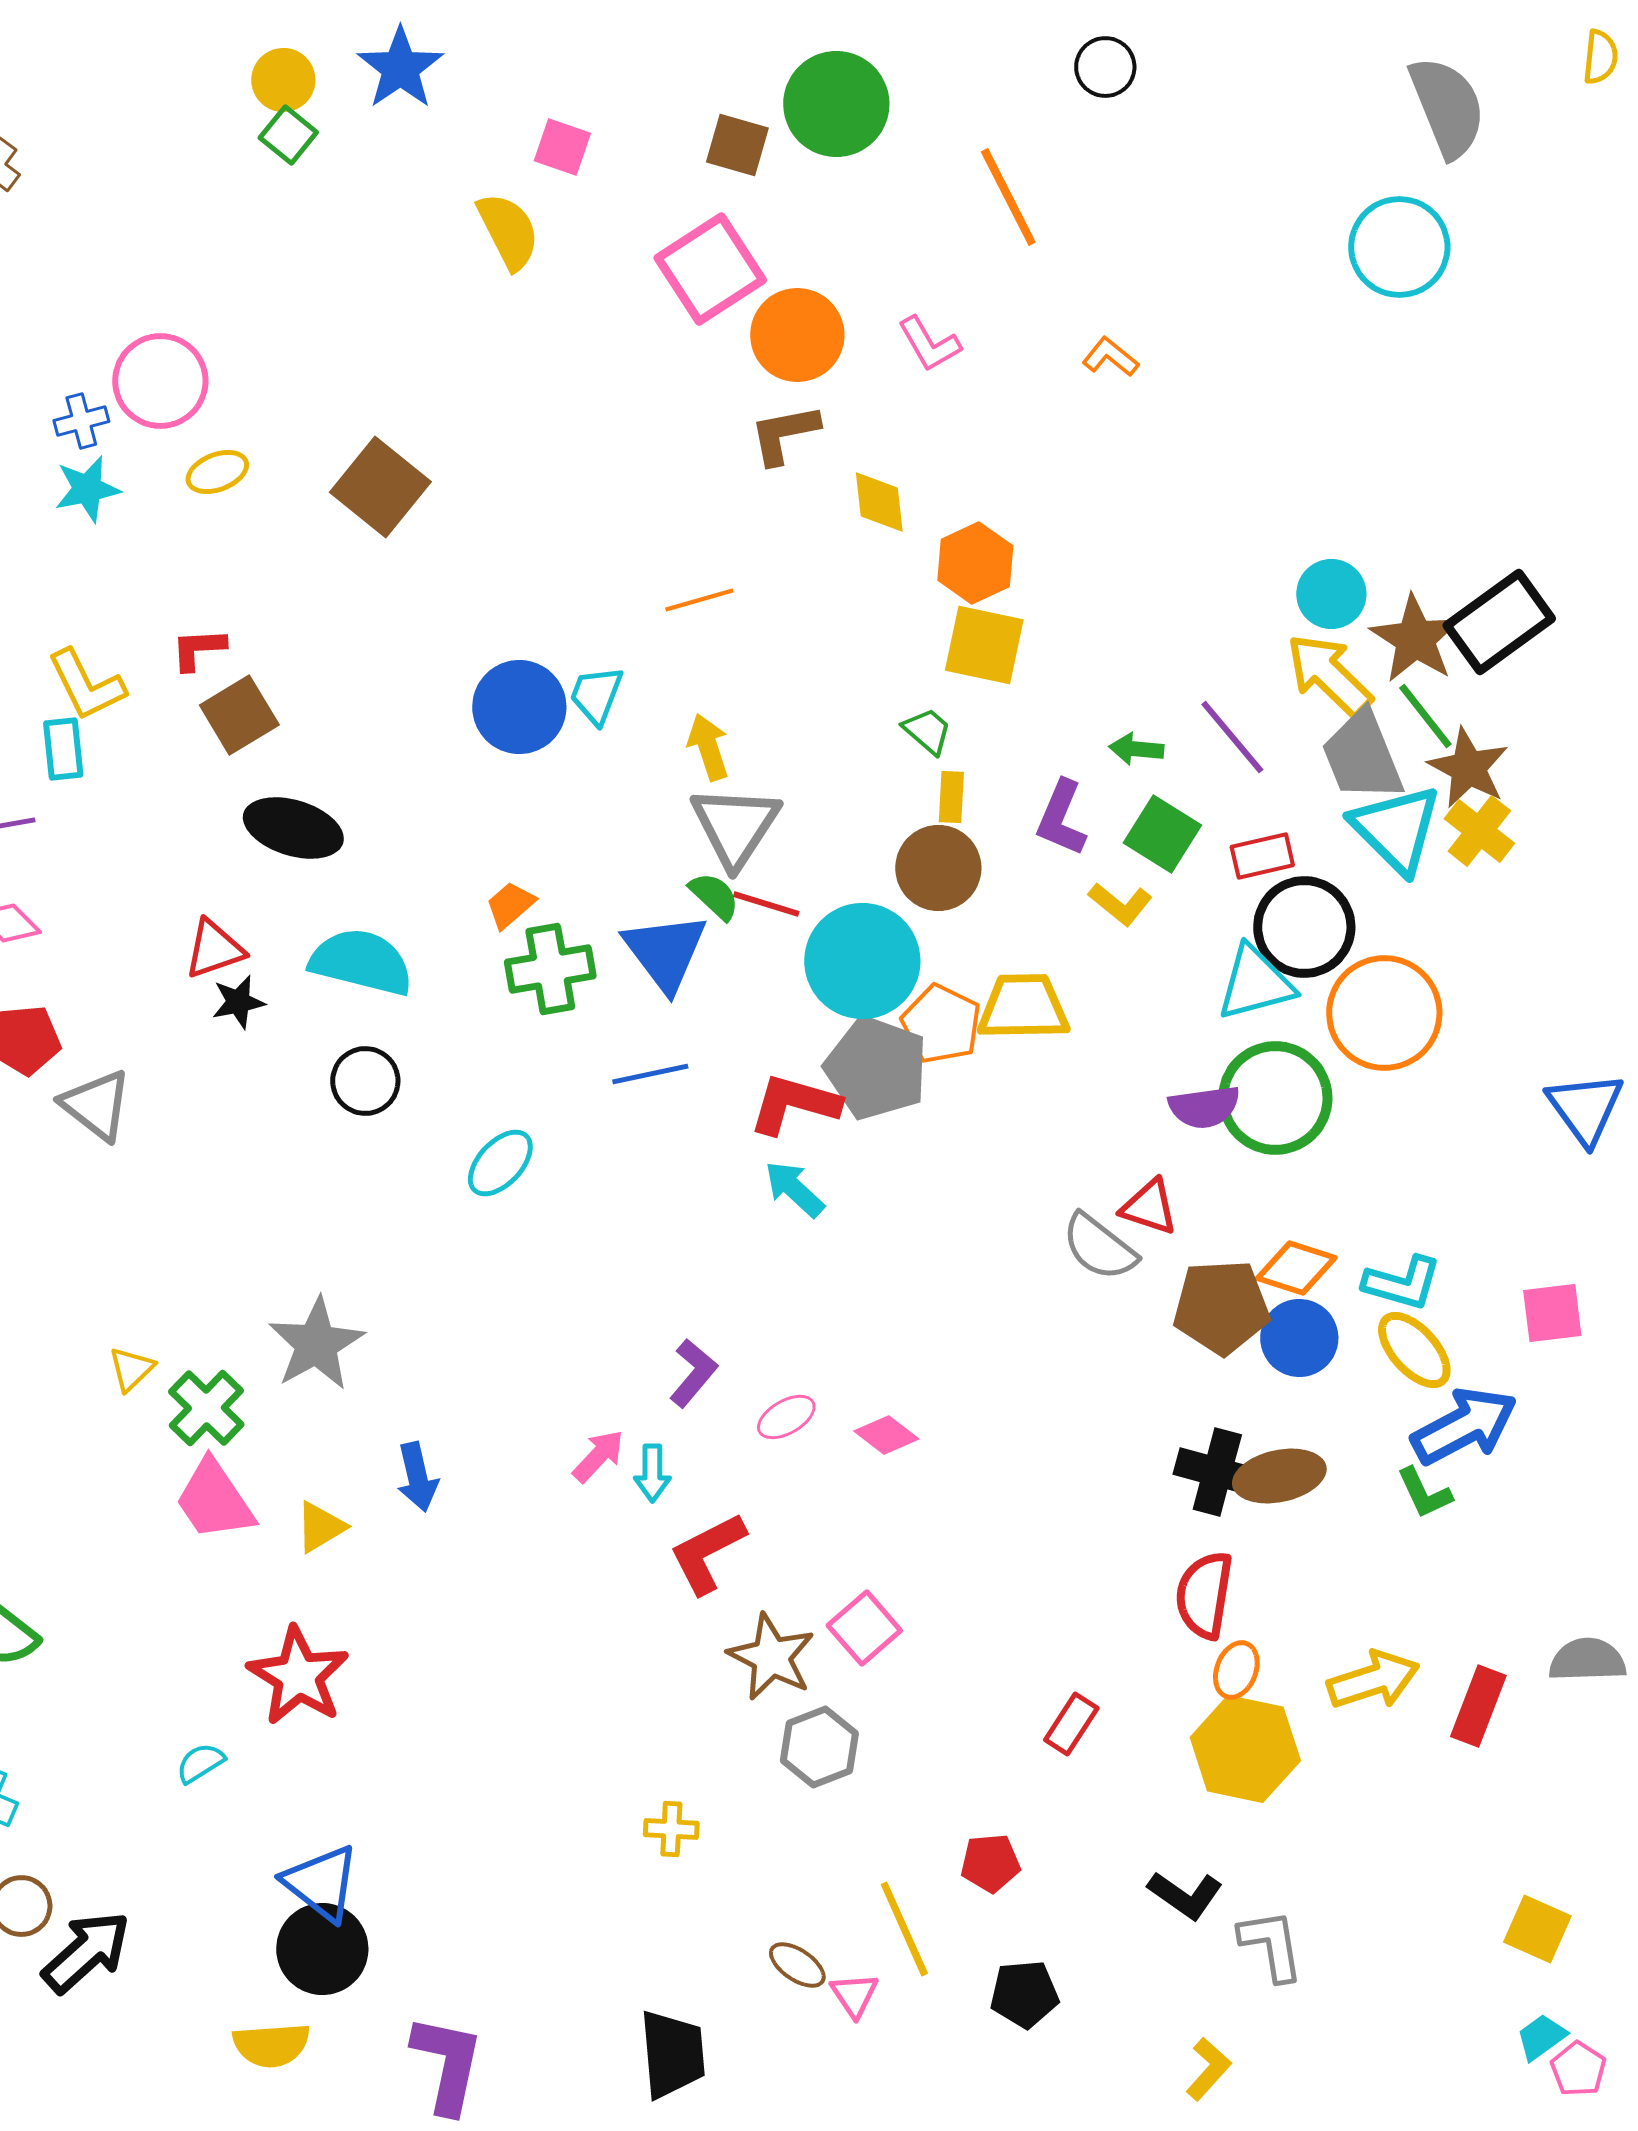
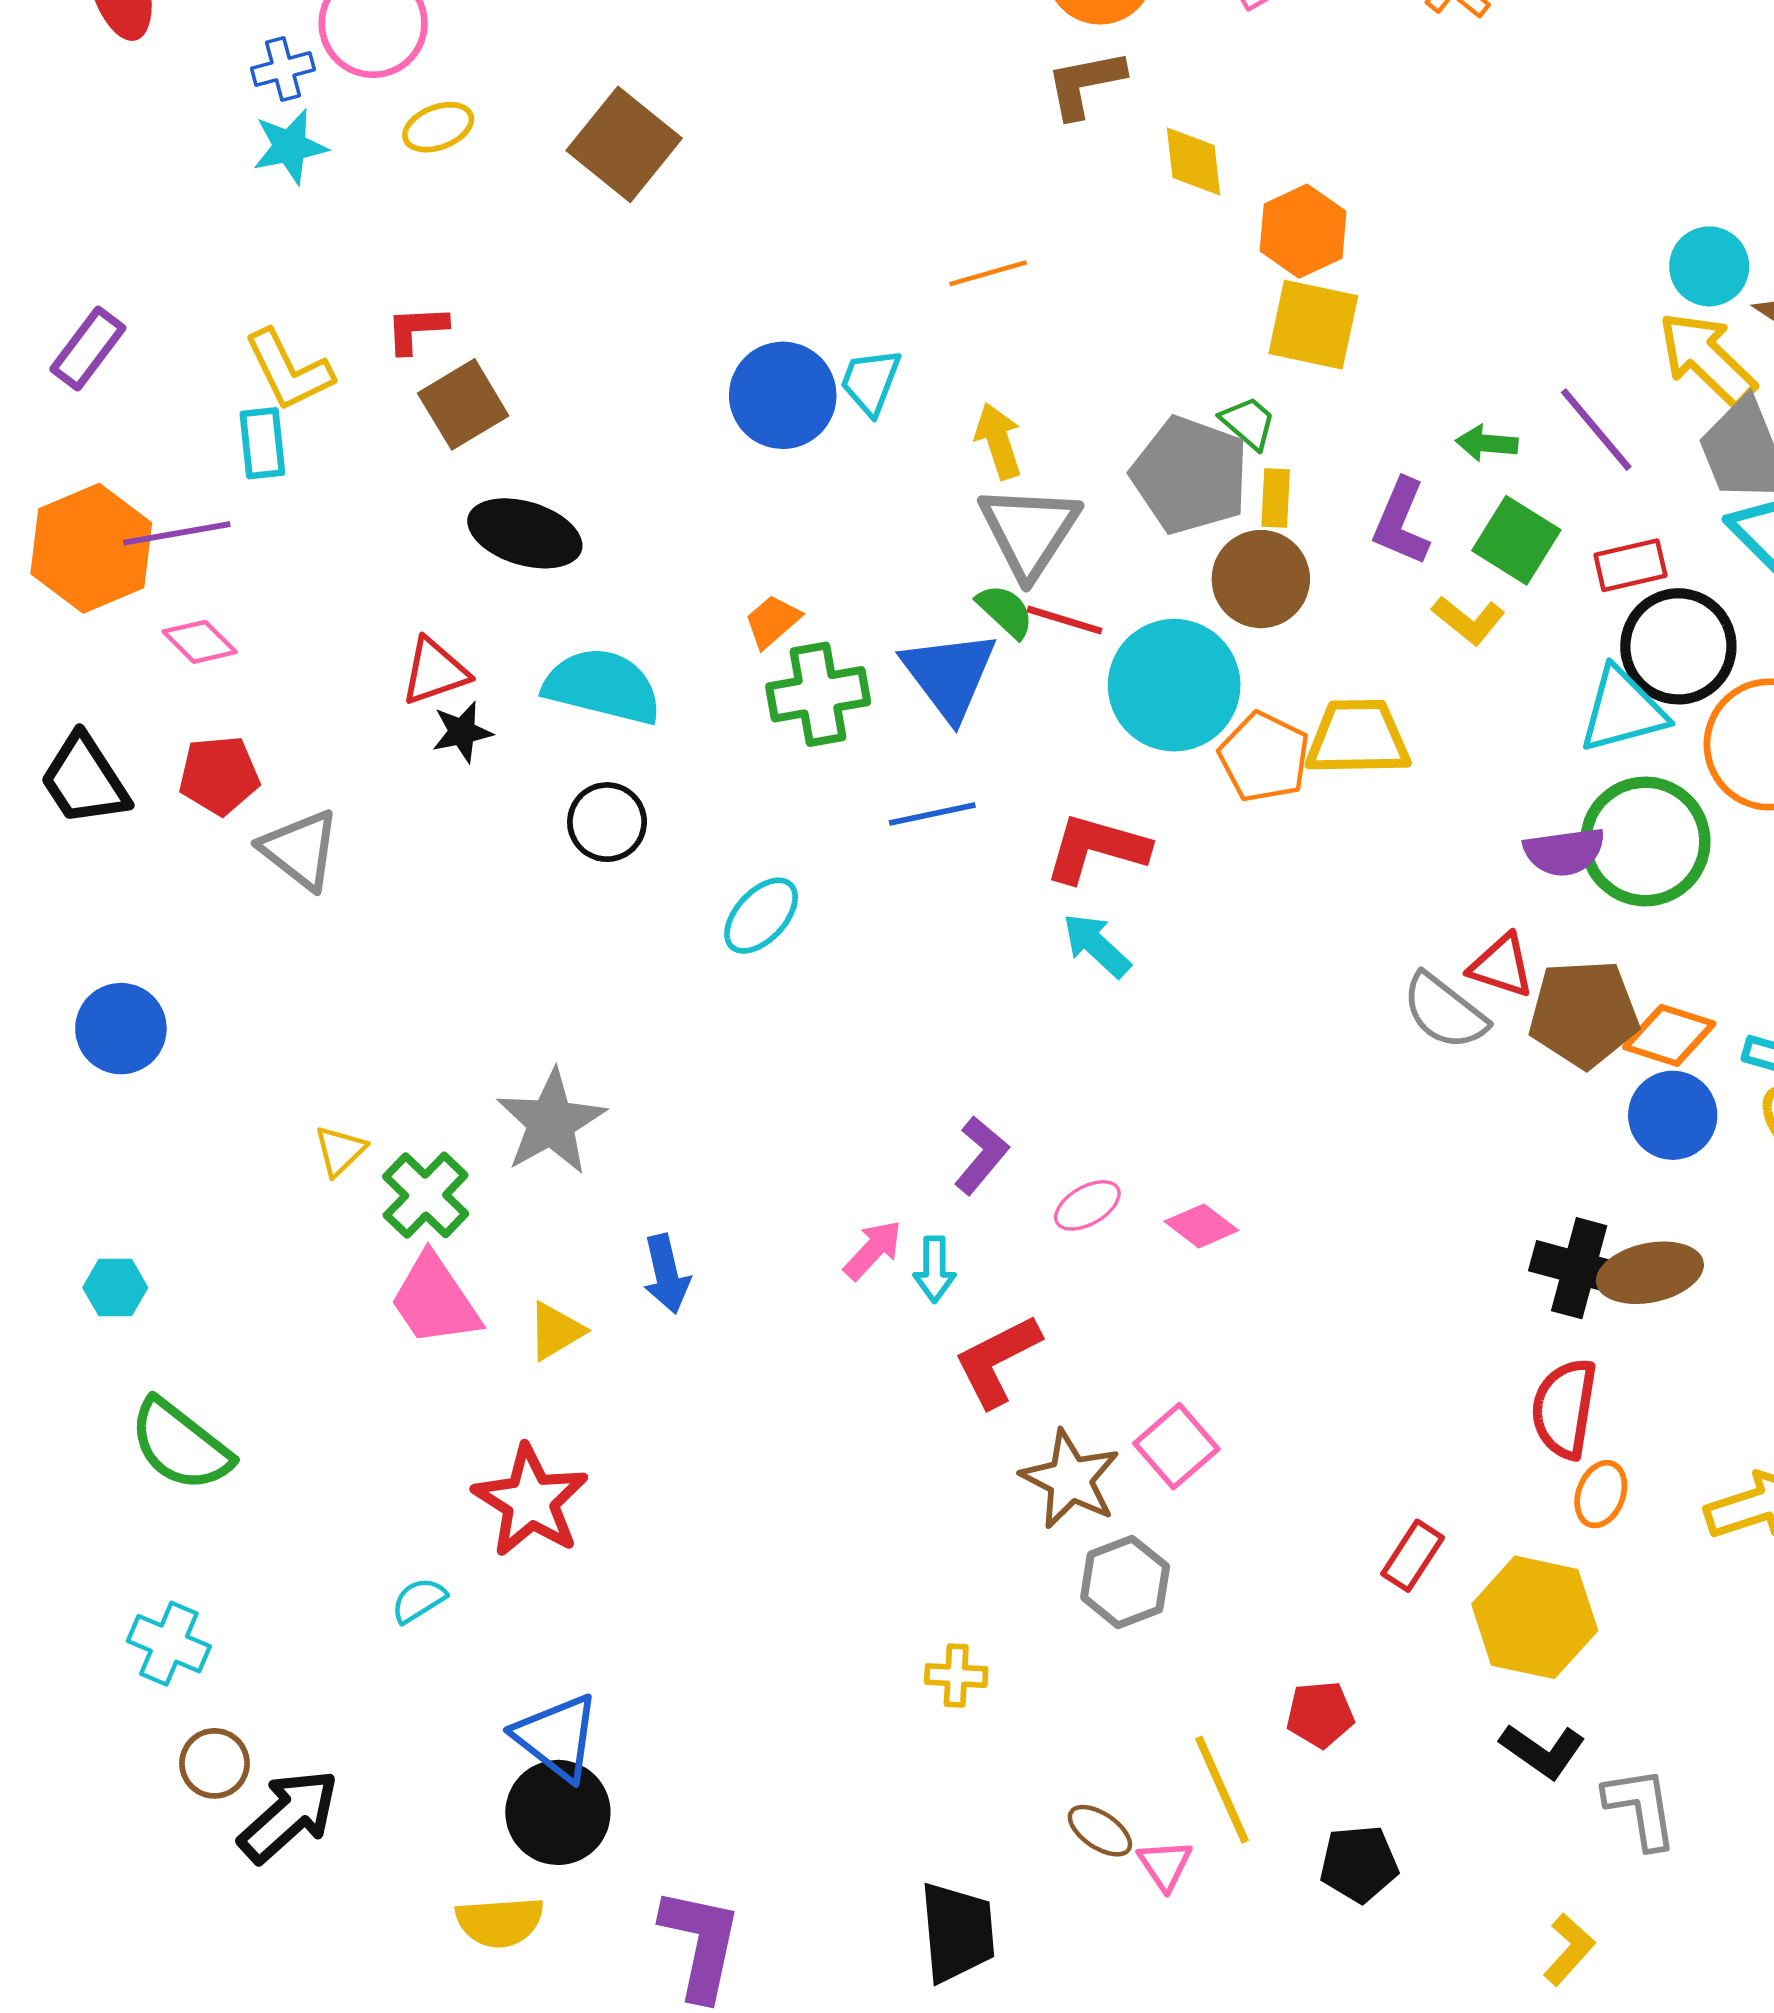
gray pentagon: (876, 1068) -> (1190, 475), moved
brown pentagon: (1221, 1307) -> (1584, 1014), moved
yellow hexagon: (1245, 1749) -> (1535, 1617), moved

